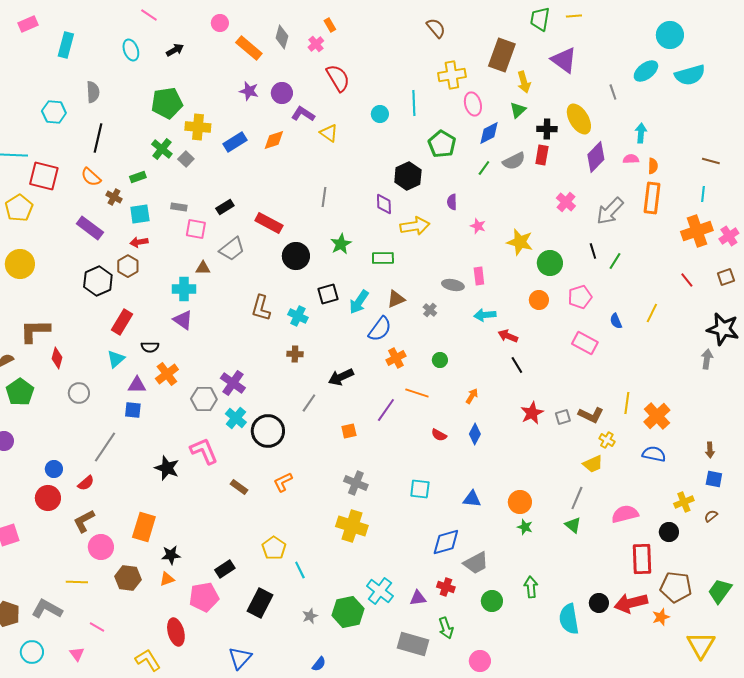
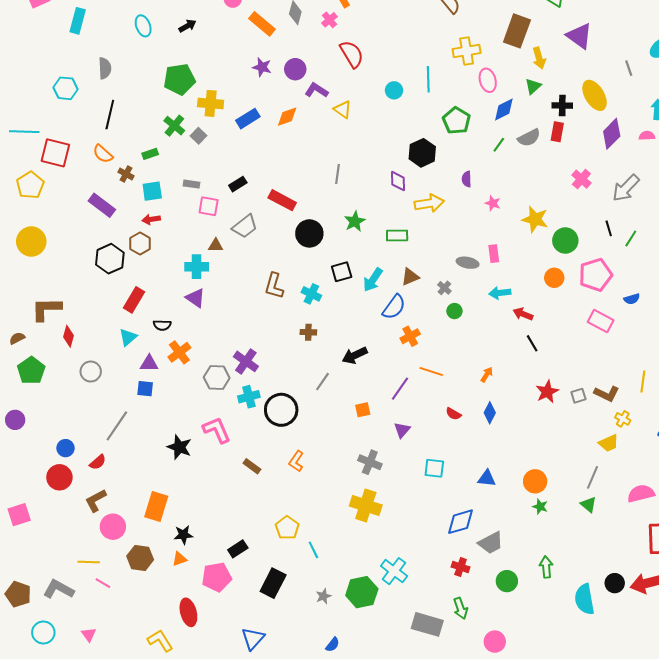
pink pentagon: (580, 297) -> (596, 275), size x1.4
blue semicircle: (616, 321) -> (632, 299), turned -84
green circle: (440, 360) -> (454, 311), moved
cyan cross: (236, 418) -> (249, 397), turned 35
orange L-shape: (283, 482) -> (296, 461), turned -30
purple triangle: (418, 598) -> (402, 430), moved, turned -42
pink line: (97, 627) -> (103, 583), moved

